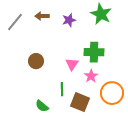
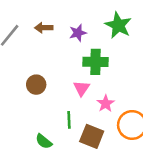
green cross: (94, 52) -> (95, 62), moved

